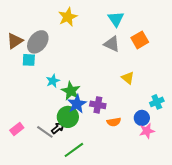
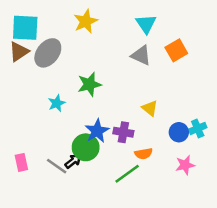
cyan square: (29, 60) -> (25, 28), moved, size x1.6
yellow triangle: (128, 78) -> (150, 108), moved
cyan star: (53, 81) -> (57, 103), moved
green star: (71, 91) -> (89, 84), moved, turned 30
blue circle: (142, 118) -> (179, 132), moved
pink rectangle: (17, 129) -> (21, 162), turned -64
green line: (74, 150) -> (127, 174), moved

